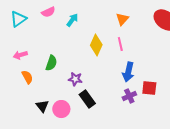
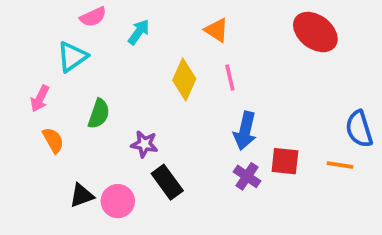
cyan triangle: (18, 19) -> (72, 57), moved
orange triangle: (122, 19) -> (217, 30), moved, turned -40
pink arrow: (20, 55) -> (40, 99), turned -48
purple cross: (129, 96) -> (247, 176), turned -32
black triangle: (42, 106) -> (82, 195), turned 48

